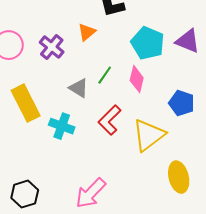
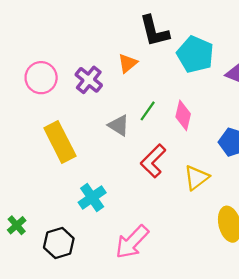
cyan pentagon: (148, 43) -> (195, 54), moved
cyan cross: (62, 126) -> (92, 198), moved, turned 35
yellow triangle: (149, 135) -> (196, 178), size x0.7

